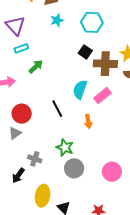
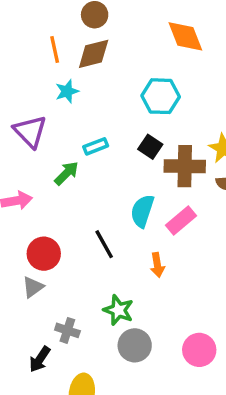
cyan star: (57, 20) -> (67, 91), moved
purple triangle: (15, 26) -> (30, 131), moved
cyan rectangle: (21, 48) -> (96, 146), moved

